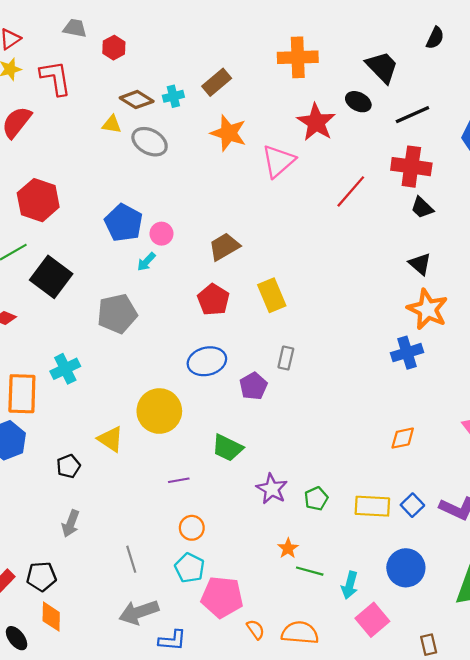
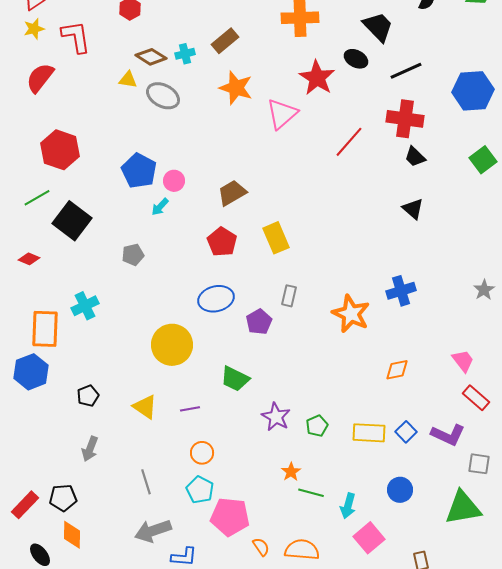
orange star: (428, 309) -> (351, 314), moved
gray pentagon: (117, 314) -> (133, 255), size x0.6
yellow triangle: (111, 439) -> (145, 407), moved
blue circle: (406, 568) -> (400, 490), size x0.7

